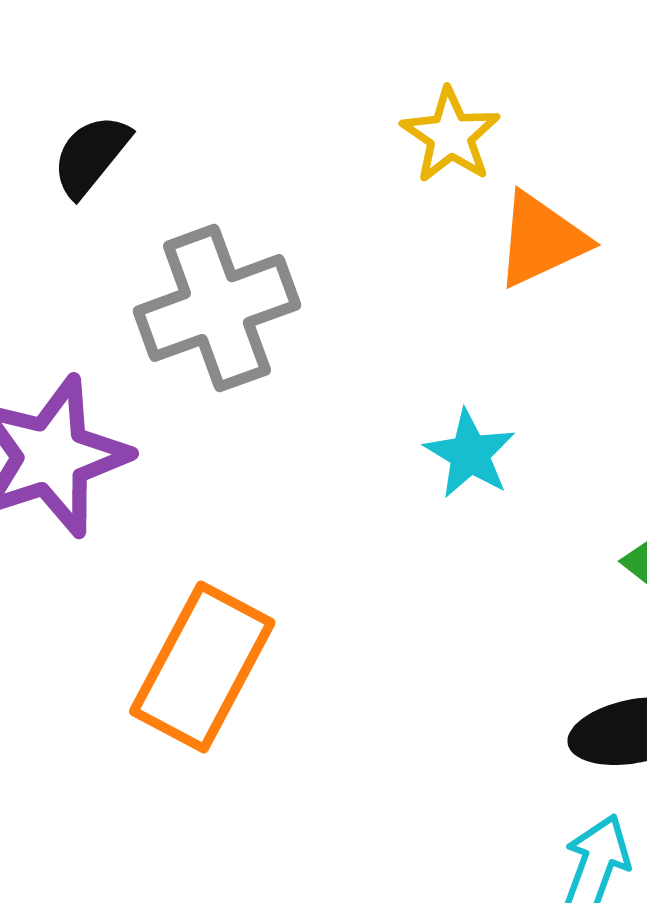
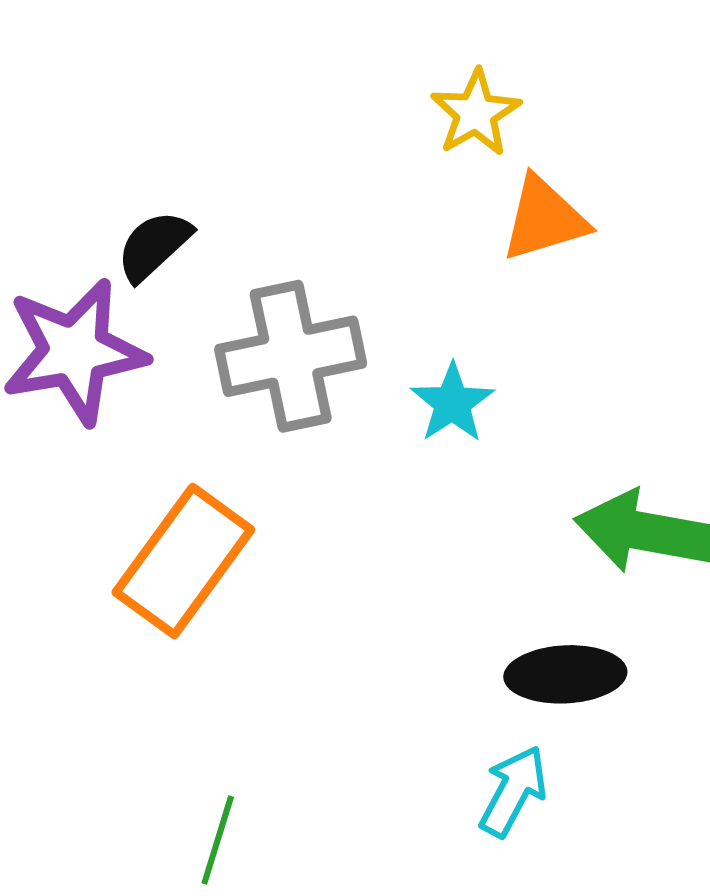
black semicircle: (91, 155) -> (154, 246), moved
gray cross: (217, 308) -> (291, 356), moved

